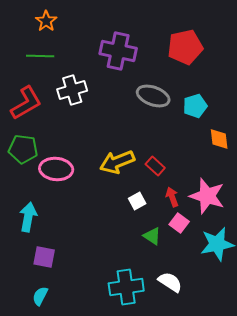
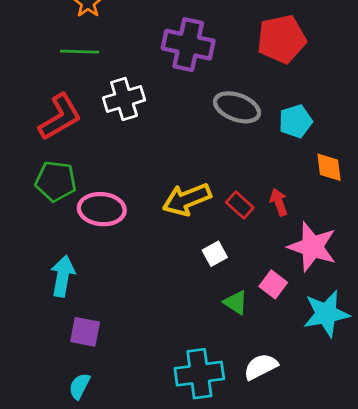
red arrow: (172, 197) -> (279, 202), moved
white semicircle: (170, 282) -> (261, 367), turned -60

